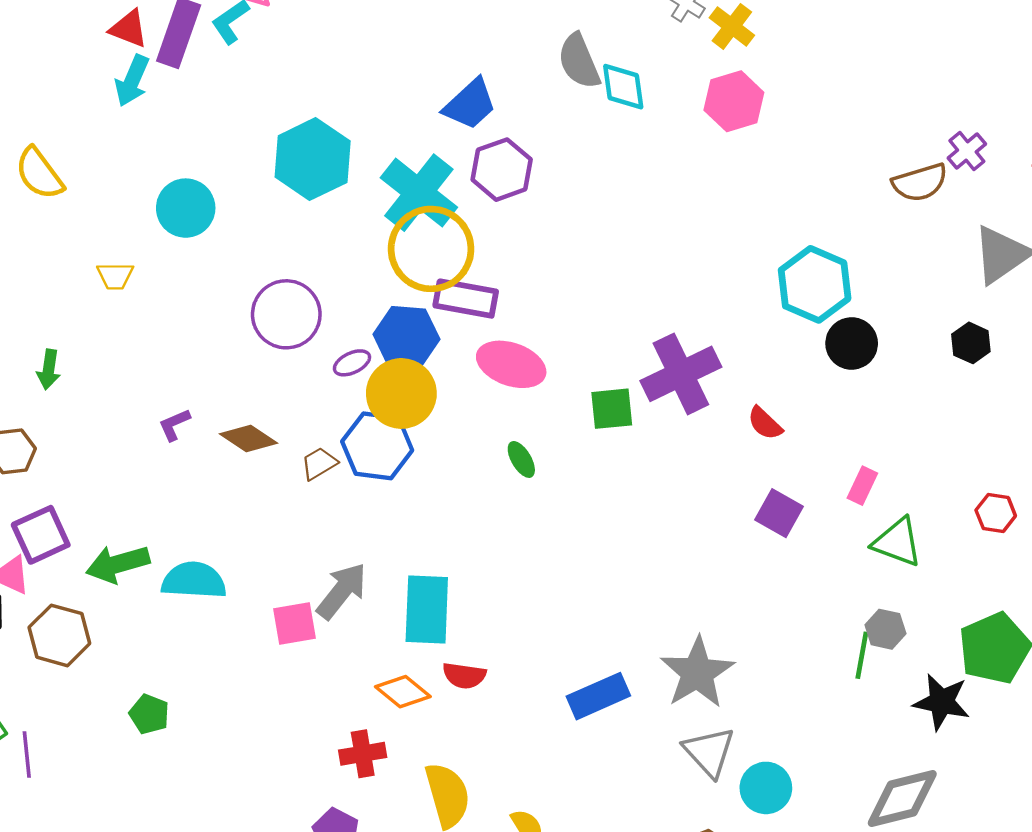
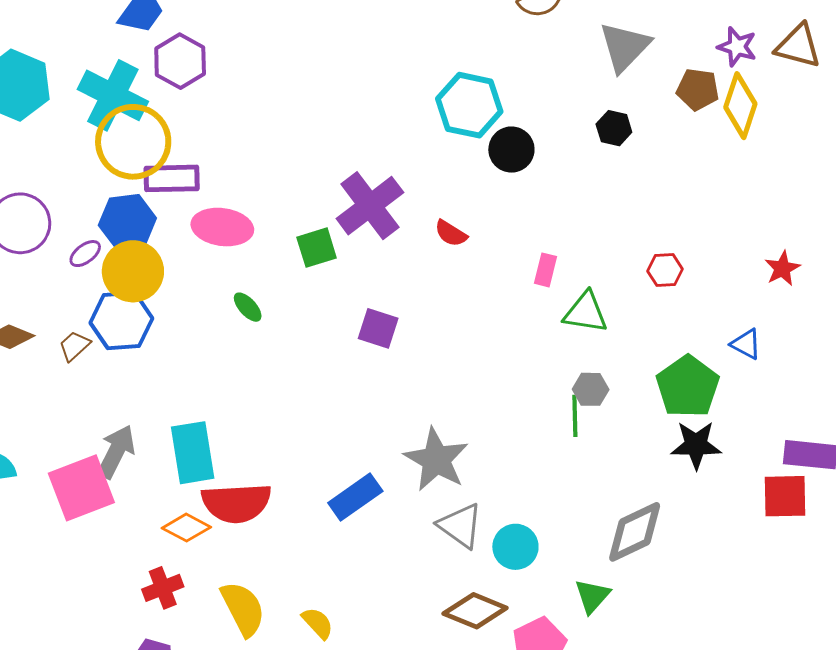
purple square: (779, 513) -> (378, 328), moved
pink square: (295, 624) -> (81, 488), size x1.6
red semicircle: (464, 676) -> (236, 503), size x1.8
black star: (942, 702) -> (696, 445), moved

